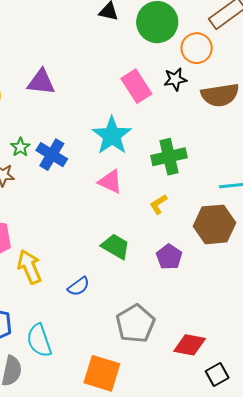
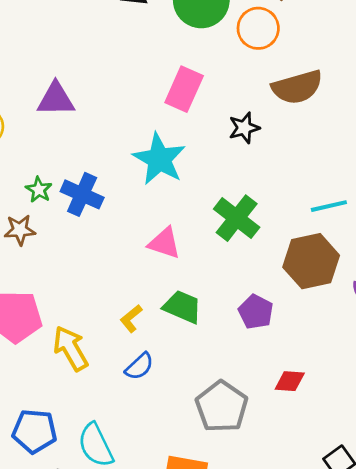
black star: (175, 79) -> (244, 128), moved
pink rectangle: (136, 86) -> (184, 89), turned 64
green cross: (169, 157) -> (237, 218), moved, turned -32
pink triangle: (110, 182) -> (164, 243), moved
yellow L-shape: (158, 204) -> (131, 319), moved
red diamond: (190, 345) -> (290, 381), moved, size x0.7

